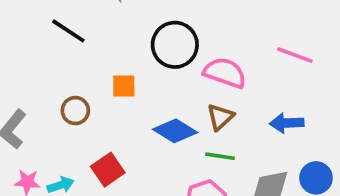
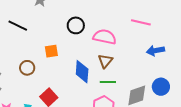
black circle: (175, 45) -> (76, 25), size x0.7
blue arrow: (287, 123) -> (155, 51), moved
blue diamond: (175, 131) -> (82, 72), turned 70

